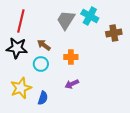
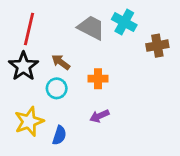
gray trapezoid: (66, 20) -> (91, 28), turned 85
black star: (17, 48) -> (23, 66), turned 30

